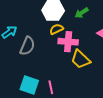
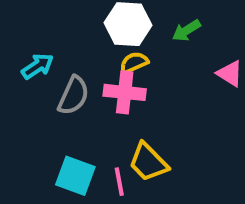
pink cross: (68, 42) -> (125, 92), moved
yellow trapezoid: (80, 59) -> (148, 162), moved

